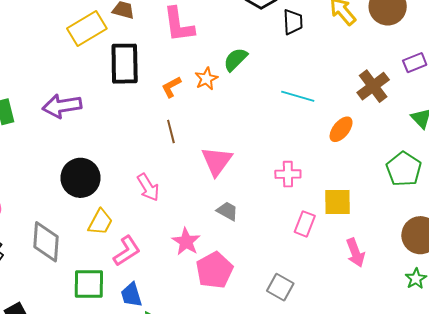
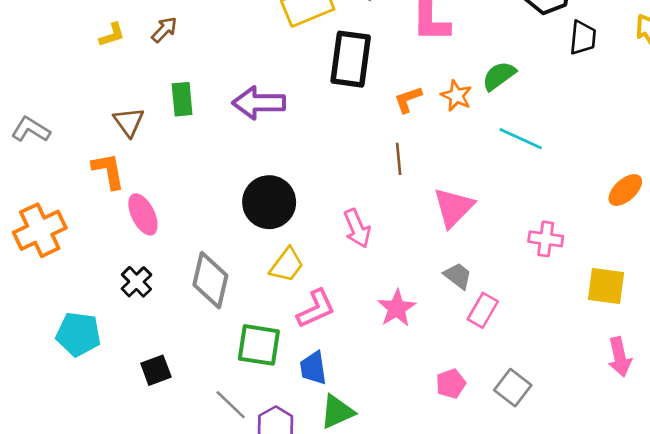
orange star: (206, 79) -> (456, 96), turned -30
cyan line: (298, 96) -> (521, 139), moved
pink rectangle: (305, 224) -> (483, 310), moved
pink pentagon: (214, 270) -> (451, 384), moved, size x0.6

